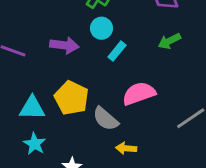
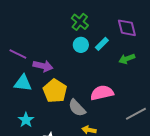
purple arrow: (64, 45) -> (43, 66), moved
cyan rectangle: (117, 51) -> (102, 44), moved
cyan triangle: (32, 108) -> (23, 83), moved

